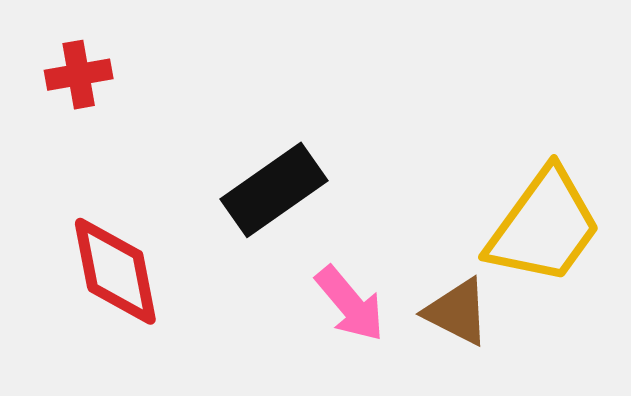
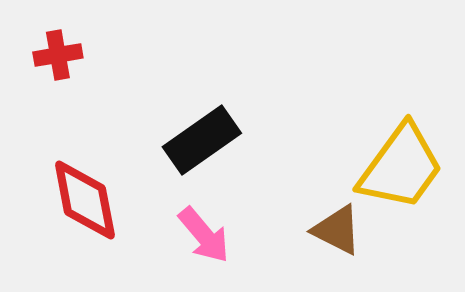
pink arrow: (350, 304) -> (204, 235), moved

